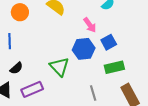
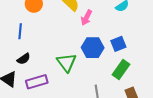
pink arrow: (90, 25) -> (86, 18), moved, turned 56
green rectangle: (114, 67) -> (121, 69), turned -48

